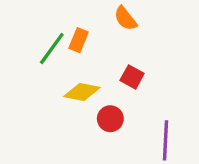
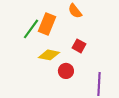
orange rectangle: (79, 40) -> (47, 24), size x1.5

